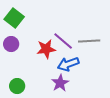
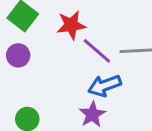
red star: (46, 49) -> (71, 25), moved

